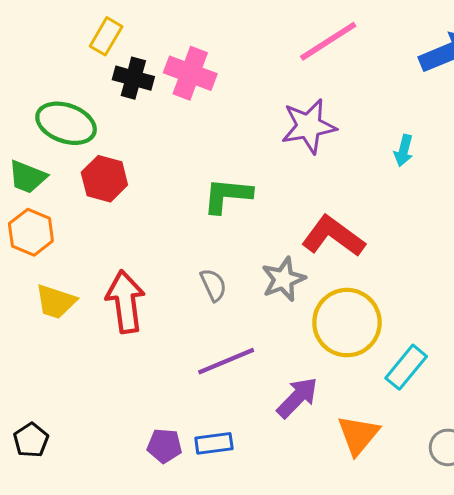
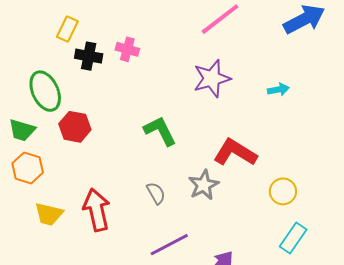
pink cross: (190, 73) -> (127, 49), size x0.7
green ellipse: (66, 123) -> (45, 91), turned 51
cyan arrow: (404, 151) -> (278, 90), turned -110
green L-shape: (227, 195) -> (160, 131), turned 63
yellow circle: (347, 323) -> (283, 191), moved, size x0.6

